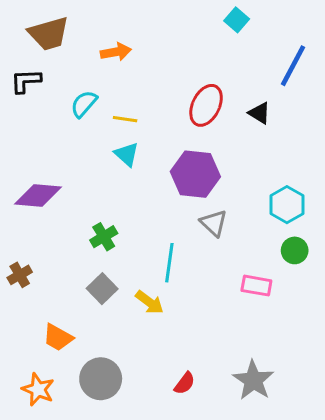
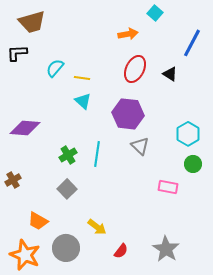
orange arrow: (116, 52) -> (128, 34), moved
cyan line: (169, 263) -> (97, 154), moved
yellow arrow: (150, 302) -> (97, 227), moved
orange star: (38, 389) -> (25, 255), size x1.4

